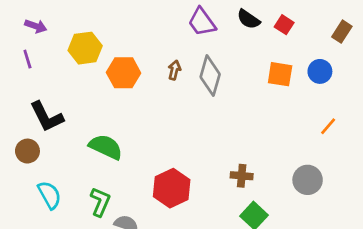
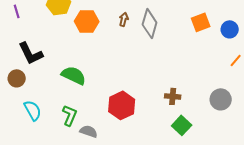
blue circle: (320, 71) -> (230, 29), moved
orange square: (280, 74) -> (201, 22), turned -30

